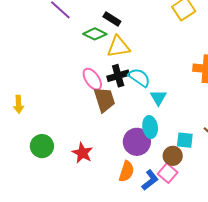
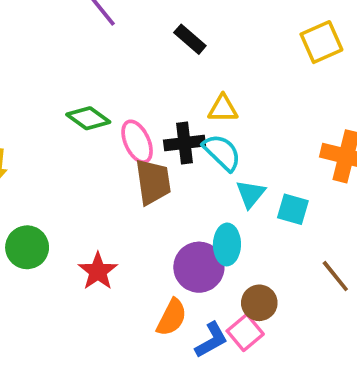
green diamond: (95, 34) -> (88, 118), moved
yellow triangle: (119, 47) -> (223, 109), moved, size x0.7
cyan square: (185, 140) -> (293, 209), moved

